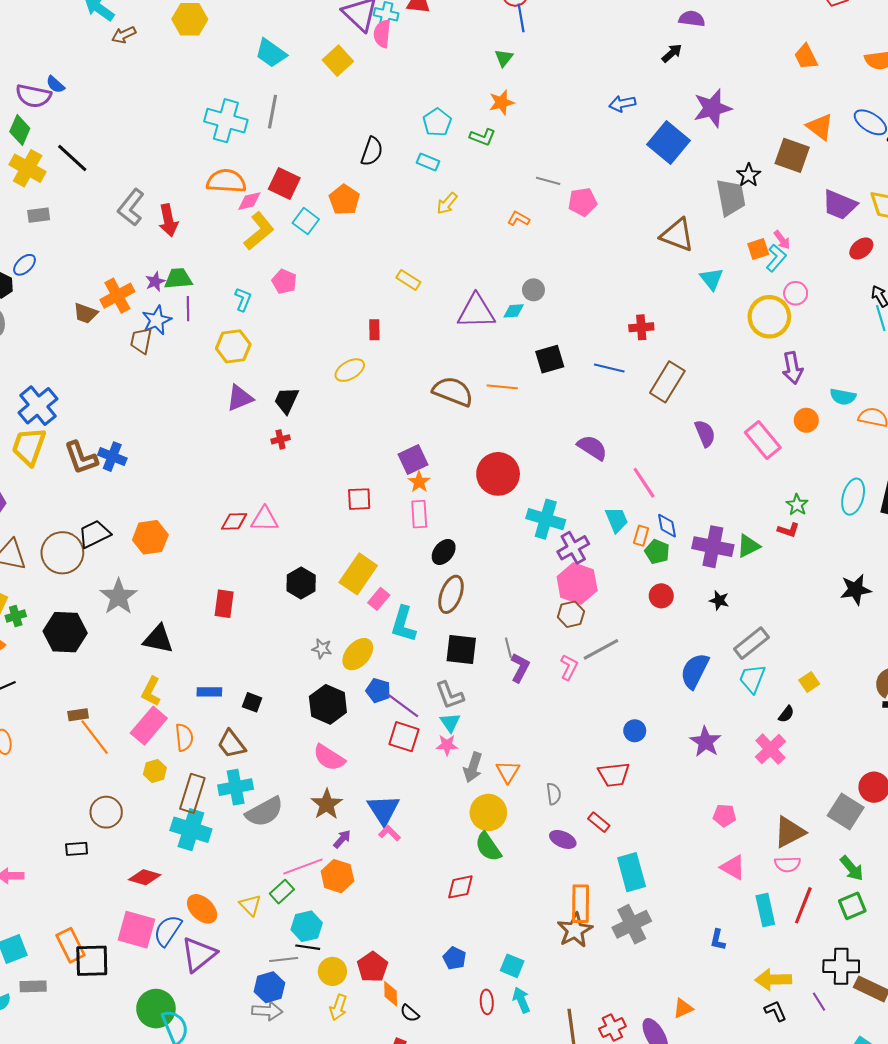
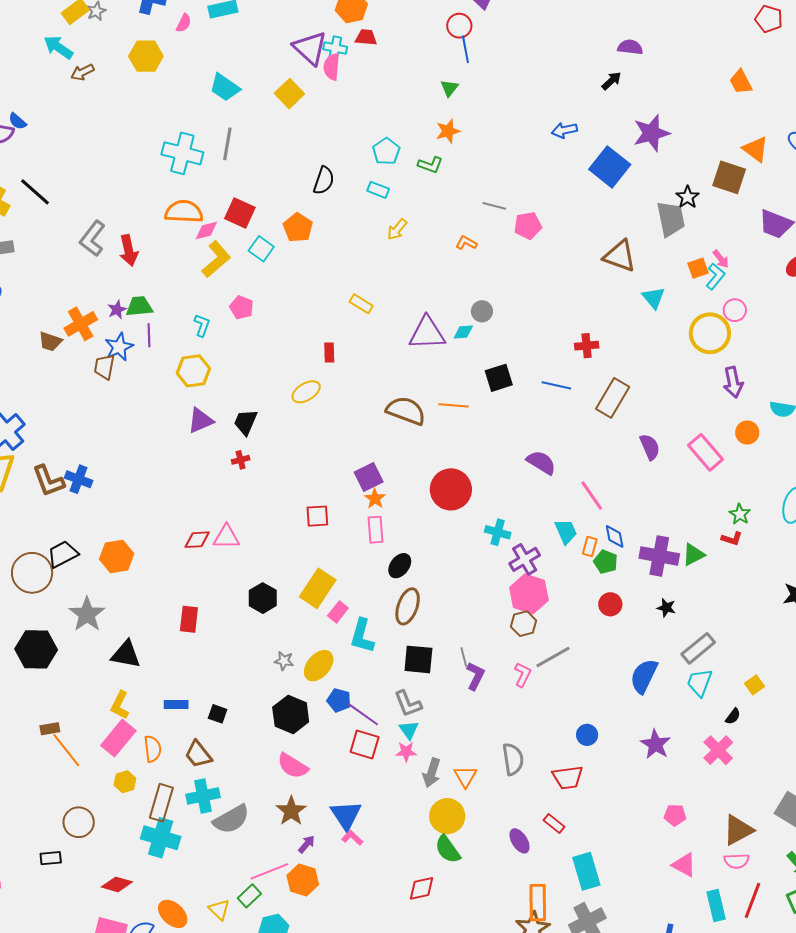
cyan cross: (546, 519) -> (498, 532), size x0.7
gray semicircle: (554, 794) -> (513, 759), moved, size x1.5
purple ellipse: (563, 839) -> (520, 841), turned 35

